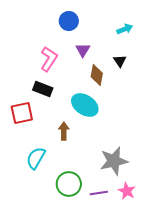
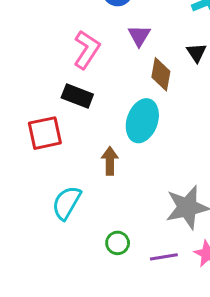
cyan ellipse: (85, 105) -> (142, 121), turned 76
green circle: (69, 184) -> (118, 243), size x0.6

